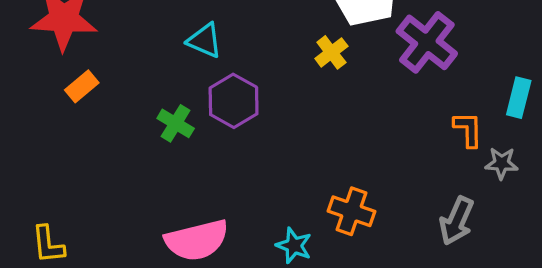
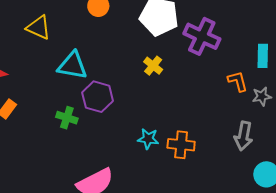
cyan triangle: (205, 41) -> (72, 66), size x1.4
yellow cross: (331, 52) -> (153, 66), moved
cyan star: (294, 246) -> (148, 139), moved

